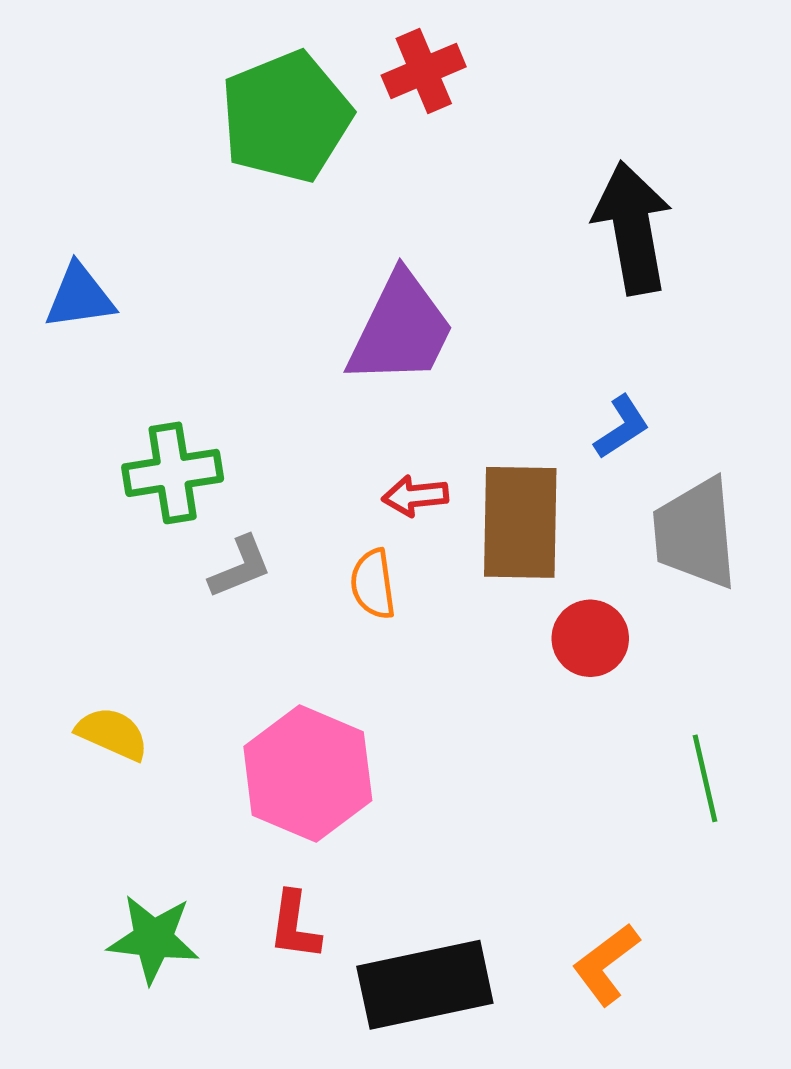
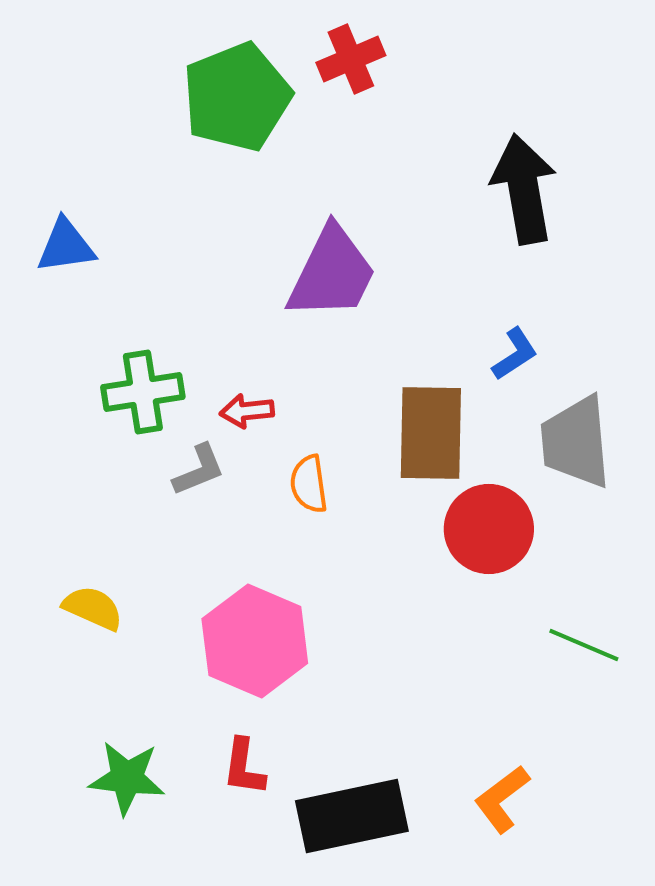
red arrow: (415, 496) -> (247, 411), moved
red circle: (590, 638) -> (489, 529), size x1.4
green line: (705, 778) -> (584, 645), turned -54

